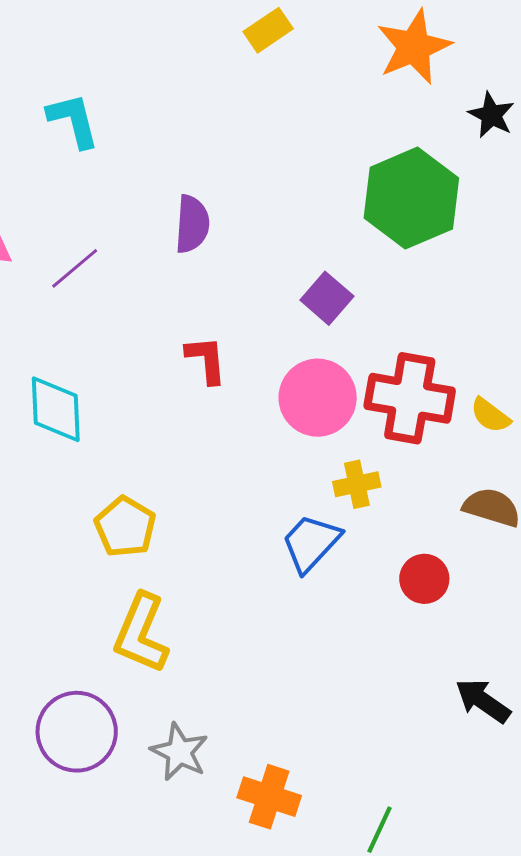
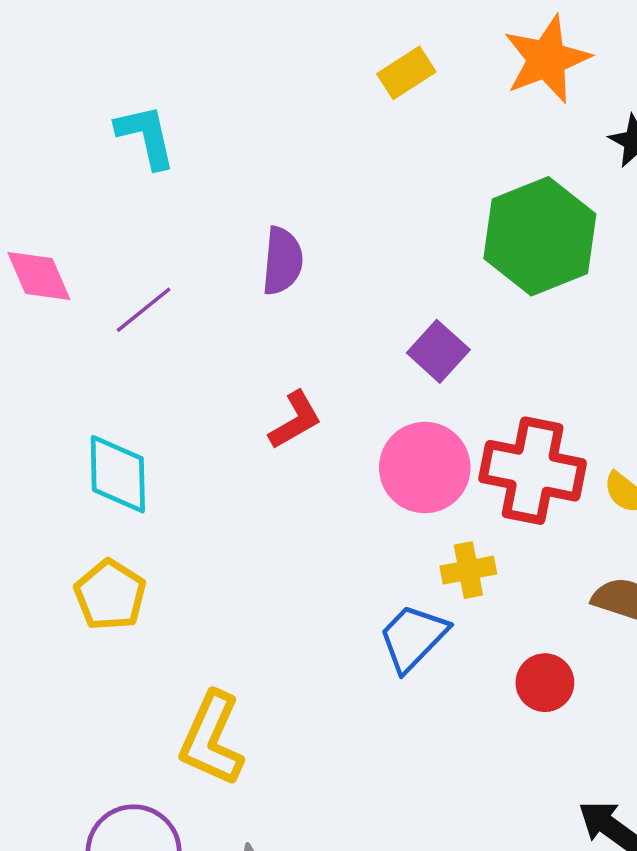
yellow rectangle: (268, 30) -> (406, 73), moved
red L-shape: (206, 360) -> (295, 420), turned 64
yellow pentagon: (125, 527) -> (110, 595), moved

